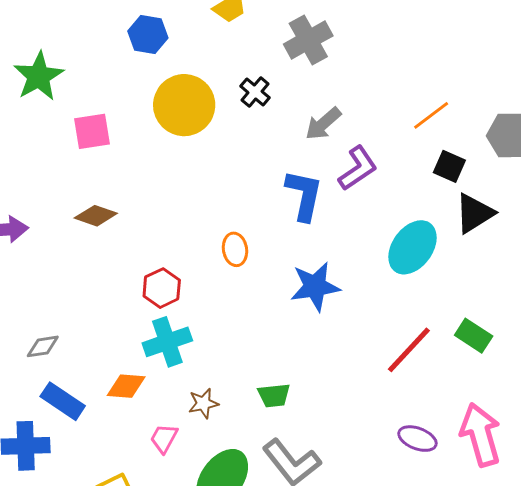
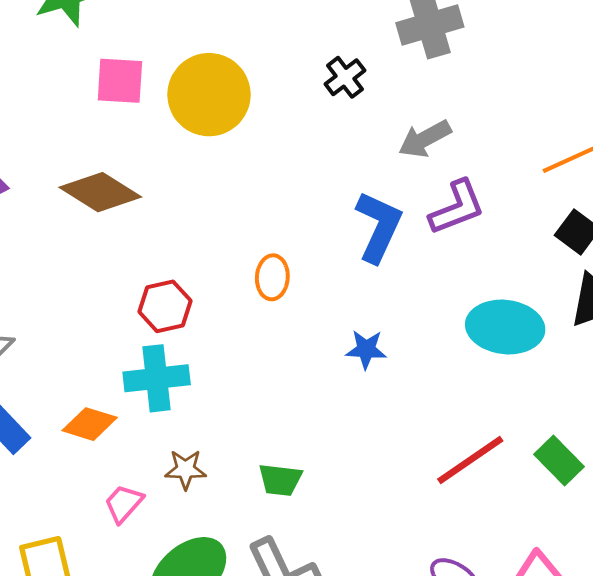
yellow circle: (184, 105) -> (209, 95), moved
brown diamond: (96, 216) -> (100, 192), size x1.4
cyan ellipse: (412, 247) -> (505, 327), turned 48
blue star: (315, 286) -> (366, 349), size x0.6

